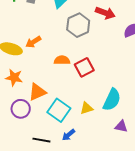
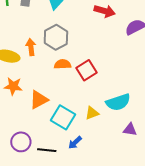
gray hexagon: (78, 25) -> (56, 37), moved
orange arrow: (33, 42) -> (31, 47), turned 119
cyan semicircle: (112, 100) -> (118, 102), turned 50
purple circle: (21, 109) -> (21, 142), moved

